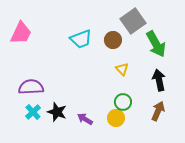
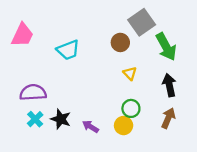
cyan trapezoid: (81, 39) -> (68, 50), moved

